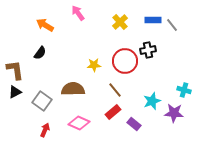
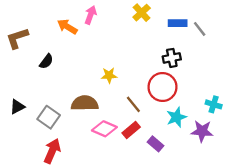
pink arrow: (78, 13) -> (90, 15), turned 56
yellow cross: (120, 22) -> (142, 13), moved
orange arrow: (45, 25) -> (67, 27), moved
red circle: (125, 61) -> (162, 87), moved
brown L-shape: (15, 70) -> (17, 38), moved, turned -100
pink diamond: (79, 123) -> (104, 129), moved
red arrow: (45, 130) -> (52, 151), size x1.5

